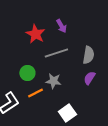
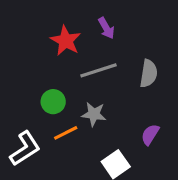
purple semicircle: (89, 78) -> (150, 134), moved

